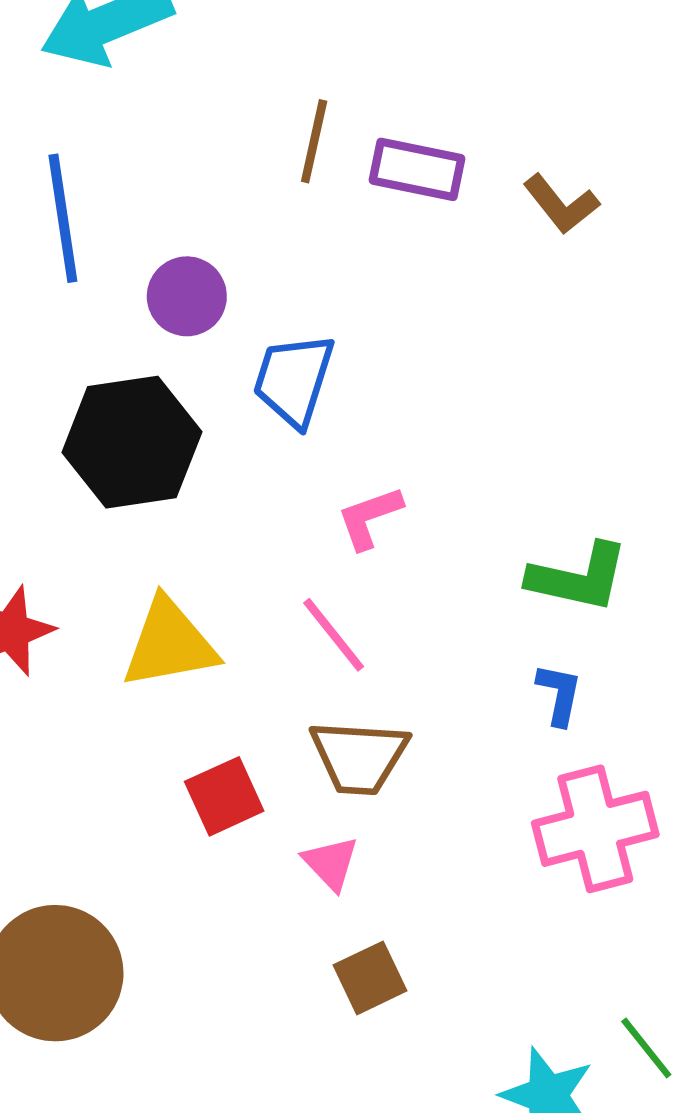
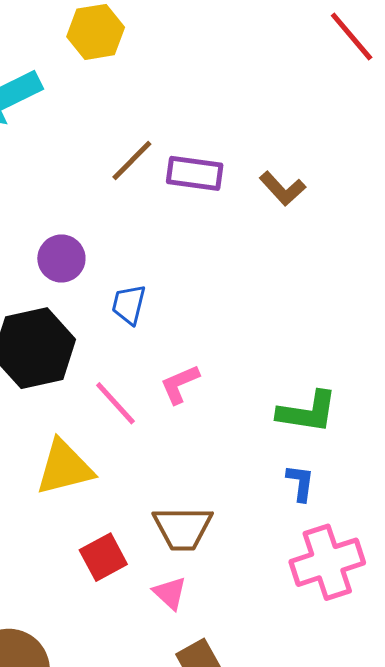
brown line: (314, 141) -> (132, 160), turned 36
blue trapezoid: (294, 380) -> (129, 304), size x0.7
pink line: (334, 635) -> (115, 403), moved

